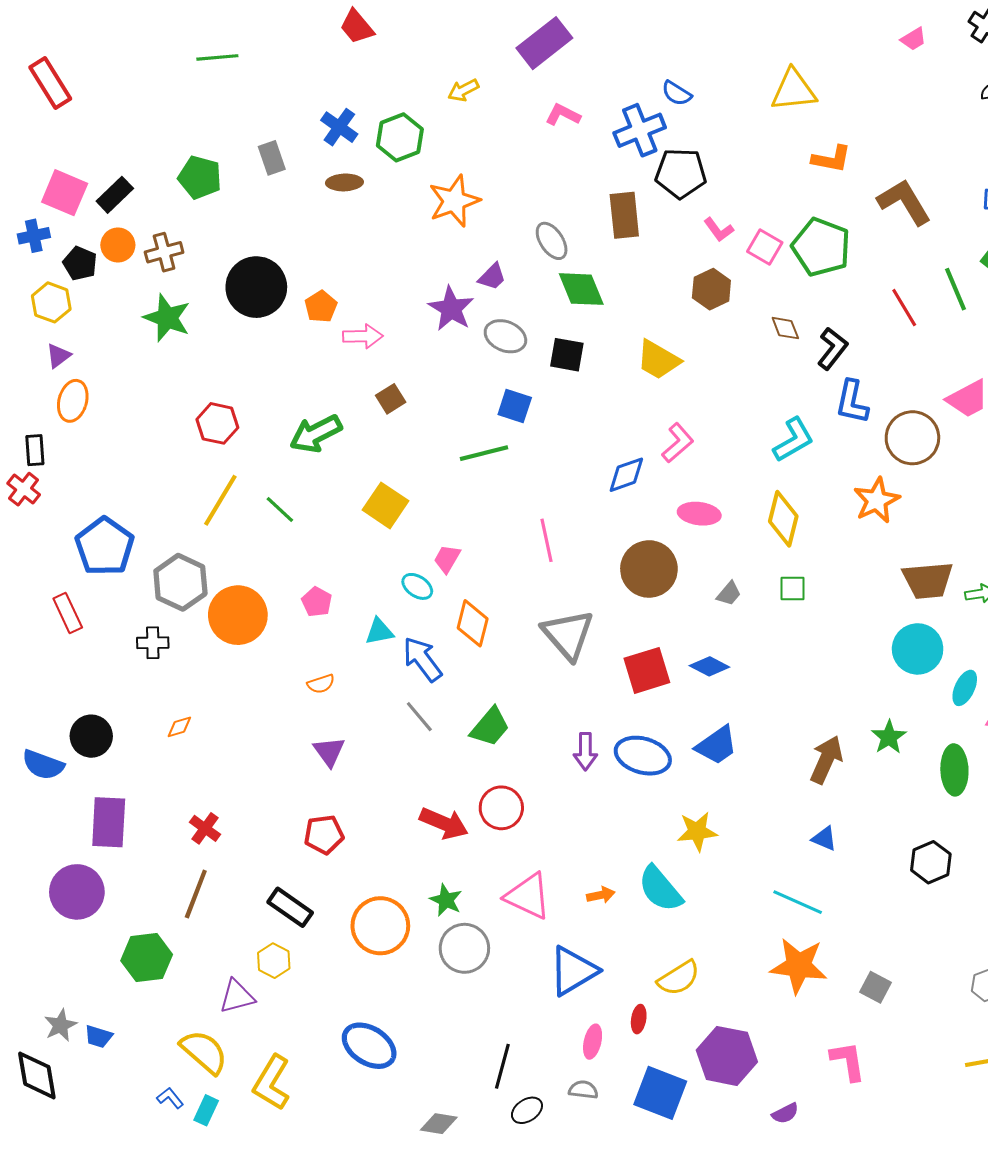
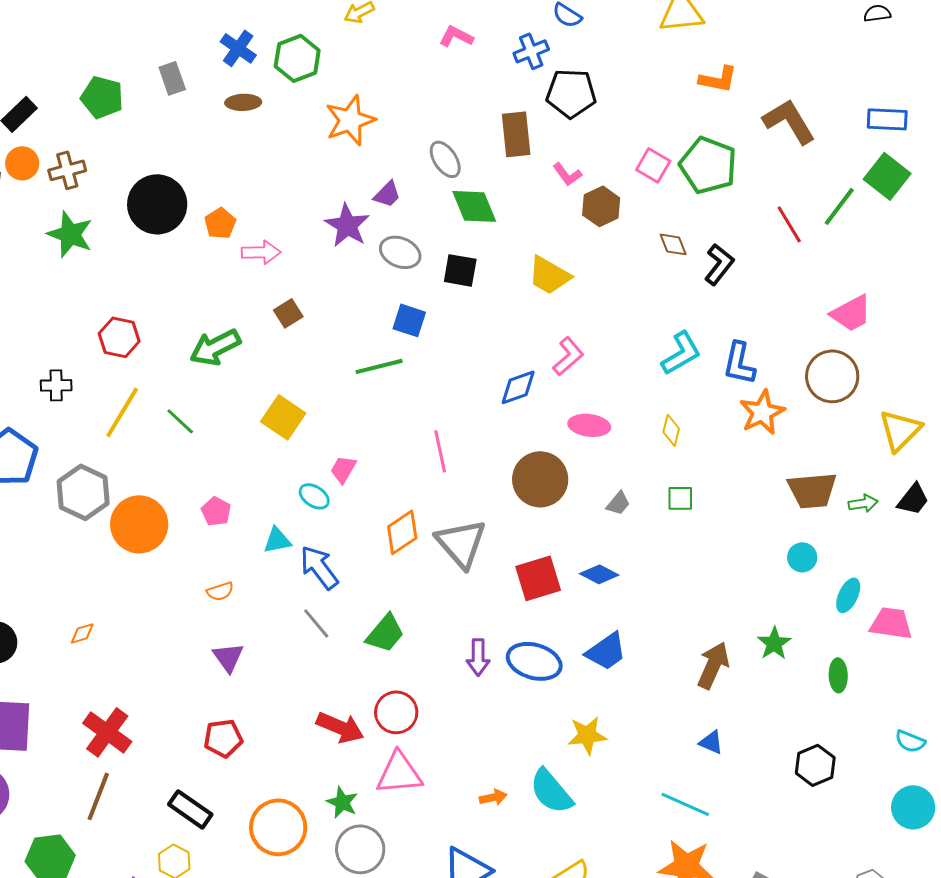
blue cross: (640, 130) -> (531, 51), size x0.7
pink L-shape: (719, 230) -> (567, 174), moved
green line: (955, 289) -> (839, 206), turned 60
blue L-shape: (852, 402) -> (739, 363), moved
brown circle: (912, 438) -> (832, 376), moved
yellow diamond: (783, 519) -> (671, 430), size x0.6
orange diamond: (473, 623) -> (402, 532), moved, turned 42
black cross: (153, 643) -> (56, 385), moved
cyan circle: (918, 649) -> (802, 557), size x0.6
green ellipse: (954, 770) -> (838, 675), size x0.7
red cross: (205, 828) -> (107, 732), size x1.6
pink triangle: (528, 896) -> (399, 773), moved, turned -30

